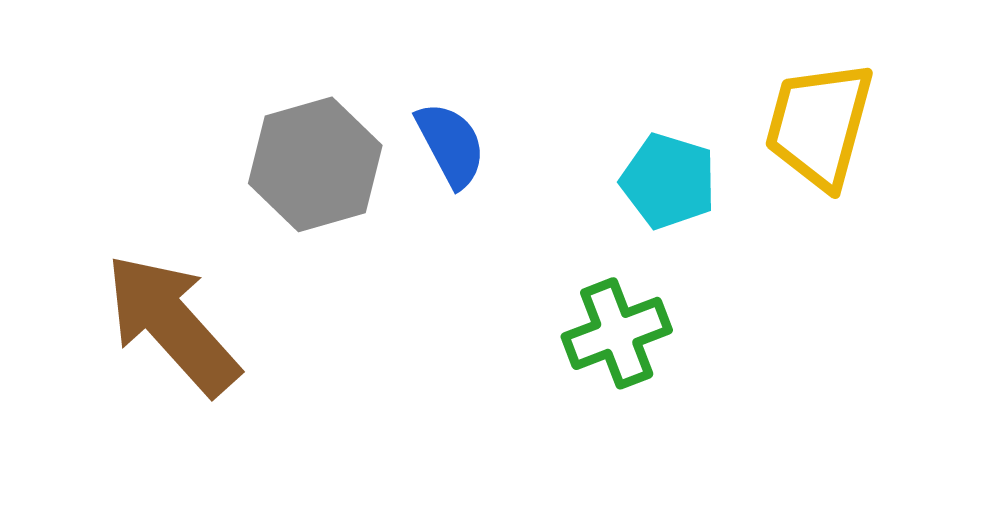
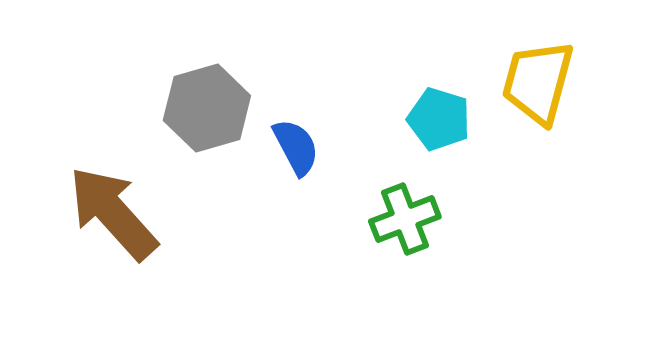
blue semicircle: (451, 145) -> (296, 147), moved

